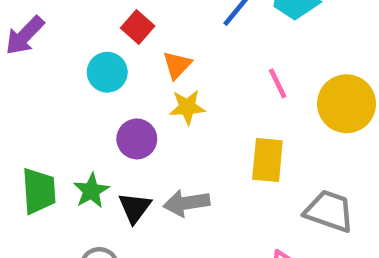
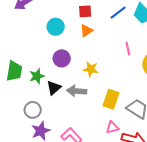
red square: (138, 27) -> (85, 11), moved, turned 32
yellow star: (187, 107) -> (91, 69), moved
yellow rectangle: (267, 160) -> (111, 99), moved

